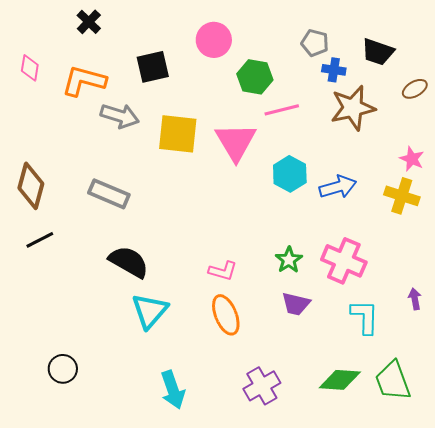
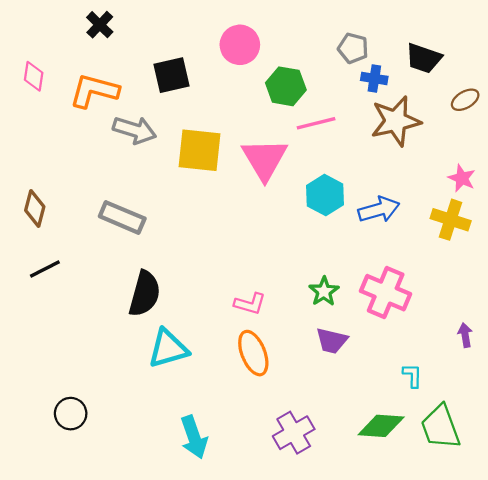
brown diamond: (31, 186) -> (35, 208), size x0.7
black semicircle: (129, 262) -> (145, 294), turned 75
cyan triangle: (150, 311) -> (168, 349), turned 33
cyan L-shape: (365, 317) -> (412, 375), moved, size x0.6

